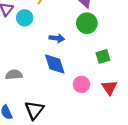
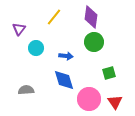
cyan circle: (25, 18) -> (36, 48), moved
pink circle: (81, 84) -> (89, 99), size x1.5

